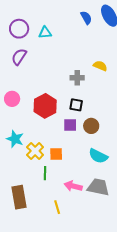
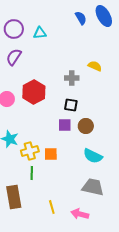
red hexagon: (45, 106) -> (34, 92), moved
yellow cross: (35, 151) -> (30, 151), turned 30
green line: (45, 173) -> (32, 173), moved
pink arrow: (73, 186) -> (80, 214), moved

